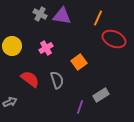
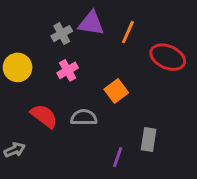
gray cross: (40, 14) -> (62, 34), moved, turned 32
orange line: (98, 18) -> (128, 32), moved
gray semicircle: (57, 80) -> (84, 117), turned -72
gray rectangle: (101, 95) -> (149, 140), turned -49

